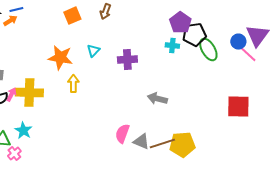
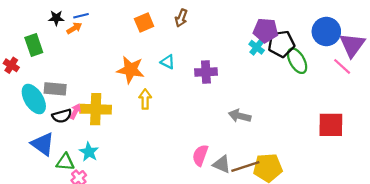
purple pentagon: (180, 23) -> (266, 30), turned -30
blue circle: (238, 42) -> (326, 32), moved, size x1.6
cyan cross: (172, 46) -> (257, 47), moved, turned 32
cyan triangle: (93, 51) -> (168, 62), turned -48

